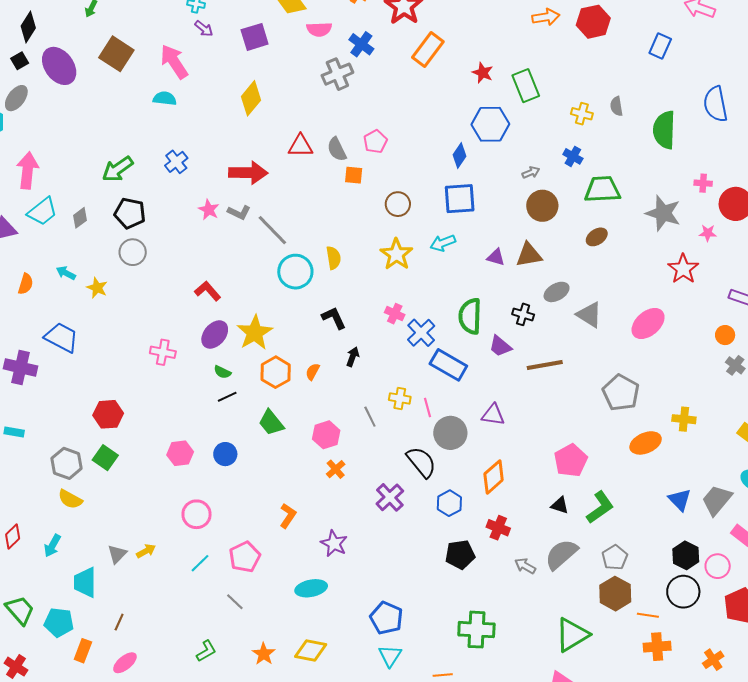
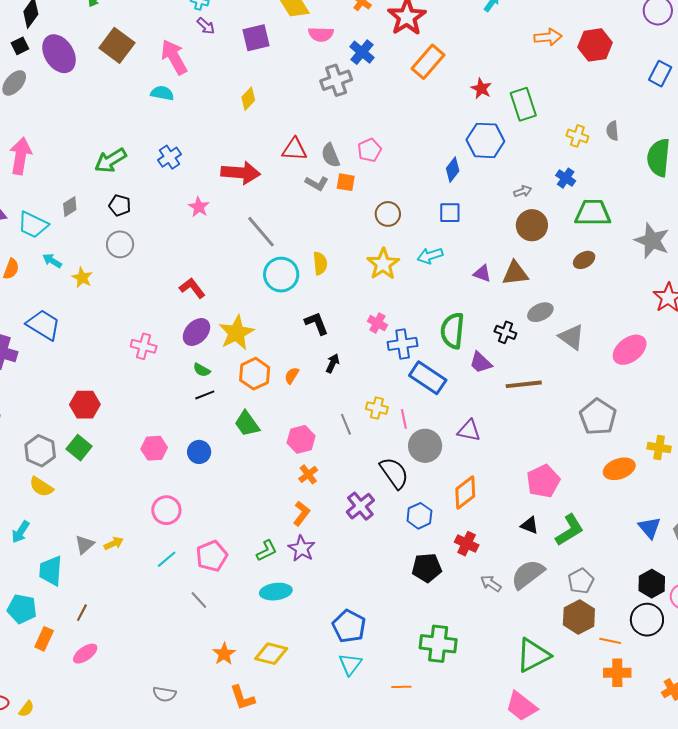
yellow diamond: (251, 98) -> (248, 99), size x0.7
blue square: (460, 199) -> (450, 213), size x0.7
cyan trapezoid: (42, 212) -> (33, 225), moved, turned 60
gray L-shape: (239, 212) -> (317, 183), moved
black pentagon: (130, 213) -> (120, 205), size x0.7
blue cross: (421, 333) -> (403, 344), turned 32
orange L-shape: (288, 516) -> (301, 513), moved
green L-shape: (206, 651) -> (267, 551), moved

